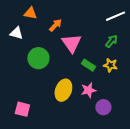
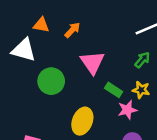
orange arrow: (55, 25) -> (72, 30), moved
white triangle: (16, 33) -> (24, 50), size x1.5
pink star: (88, 90) -> (127, 110), moved

